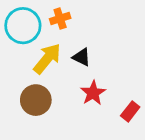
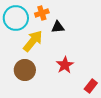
black triangle: (82, 57) -> (58, 27), moved, turned -32
red rectangle: (130, 111) -> (91, 86), moved

